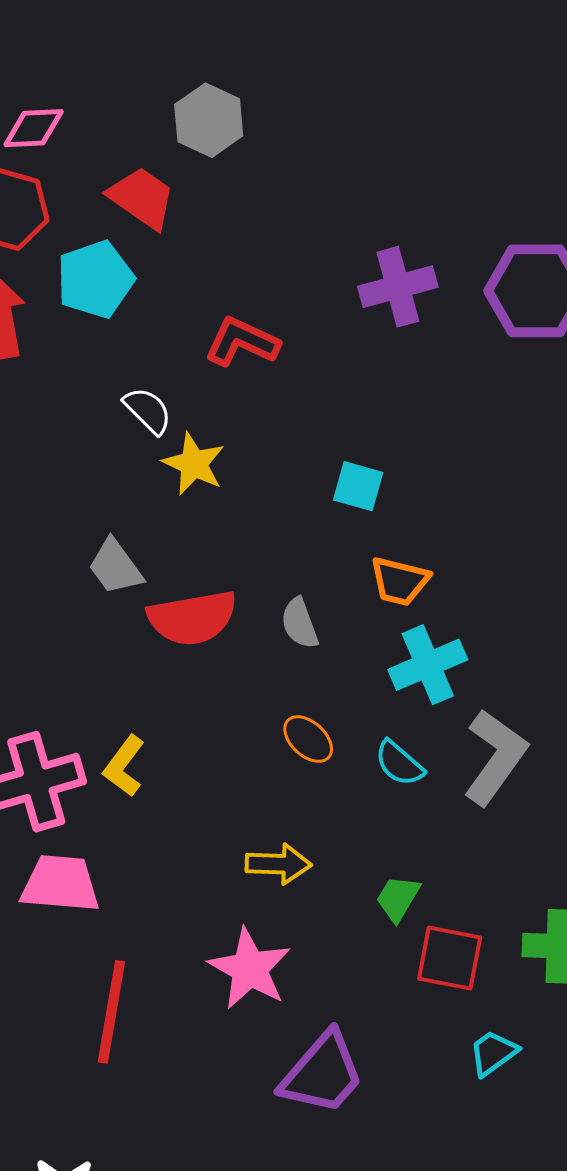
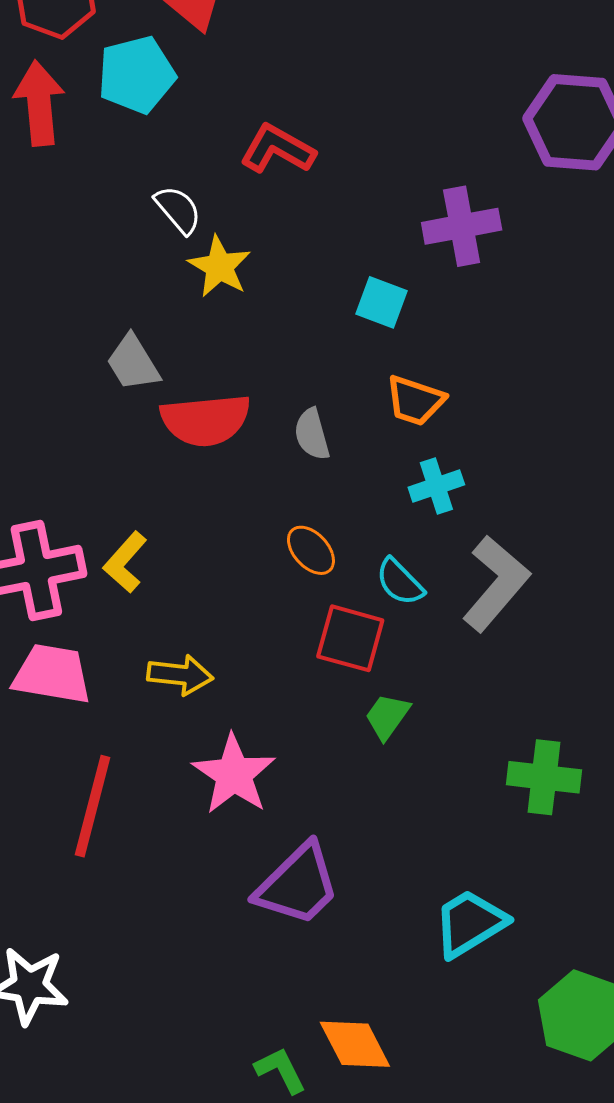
purple cross: (398, 287) -> (462, 226), moved
cyan cross: (428, 665) -> (436, 486), size x0.7
yellow arrow: (278, 864) -> (180, 675), moved
red square: (450, 958) -> (350, 638), moved
cyan trapezoid: (493, 1053) -> (470, 923), moved, size x1.5

